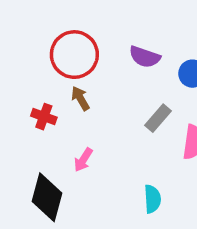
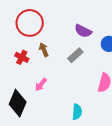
red circle: (74, 55) -> (30, 23), moved
gray rectangle: (158, 118) -> (75, 55), moved

